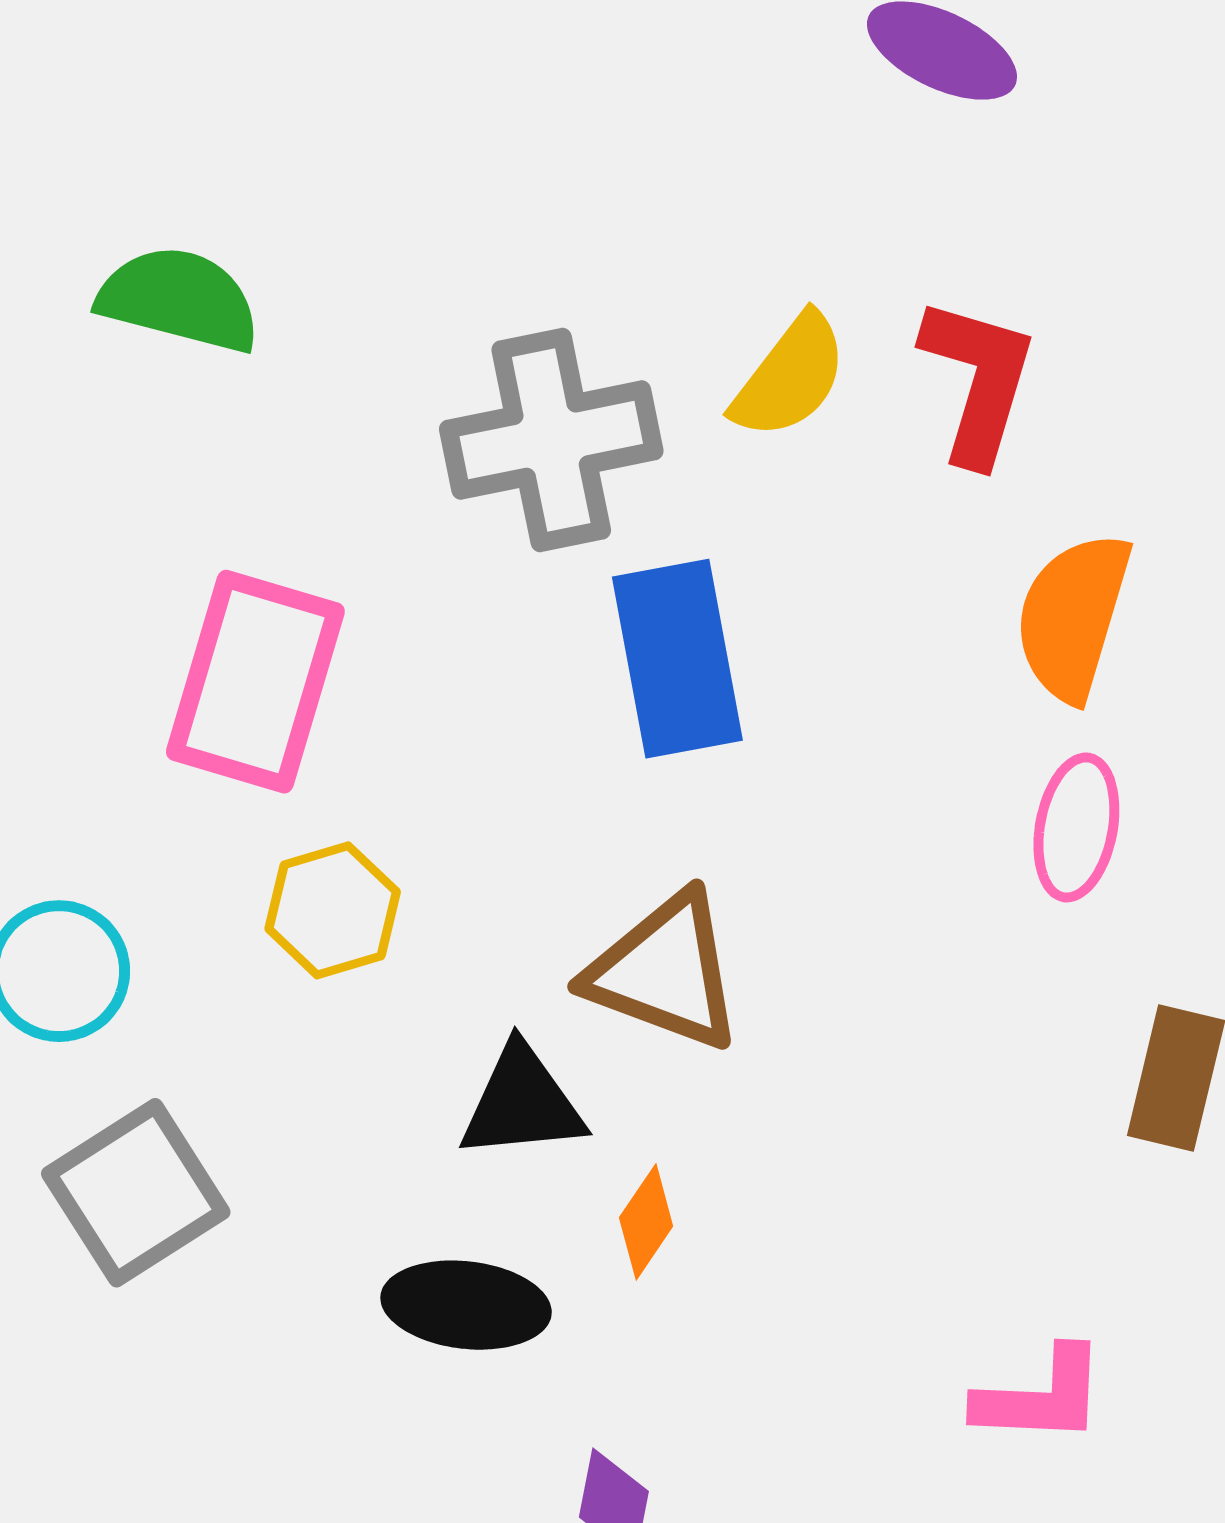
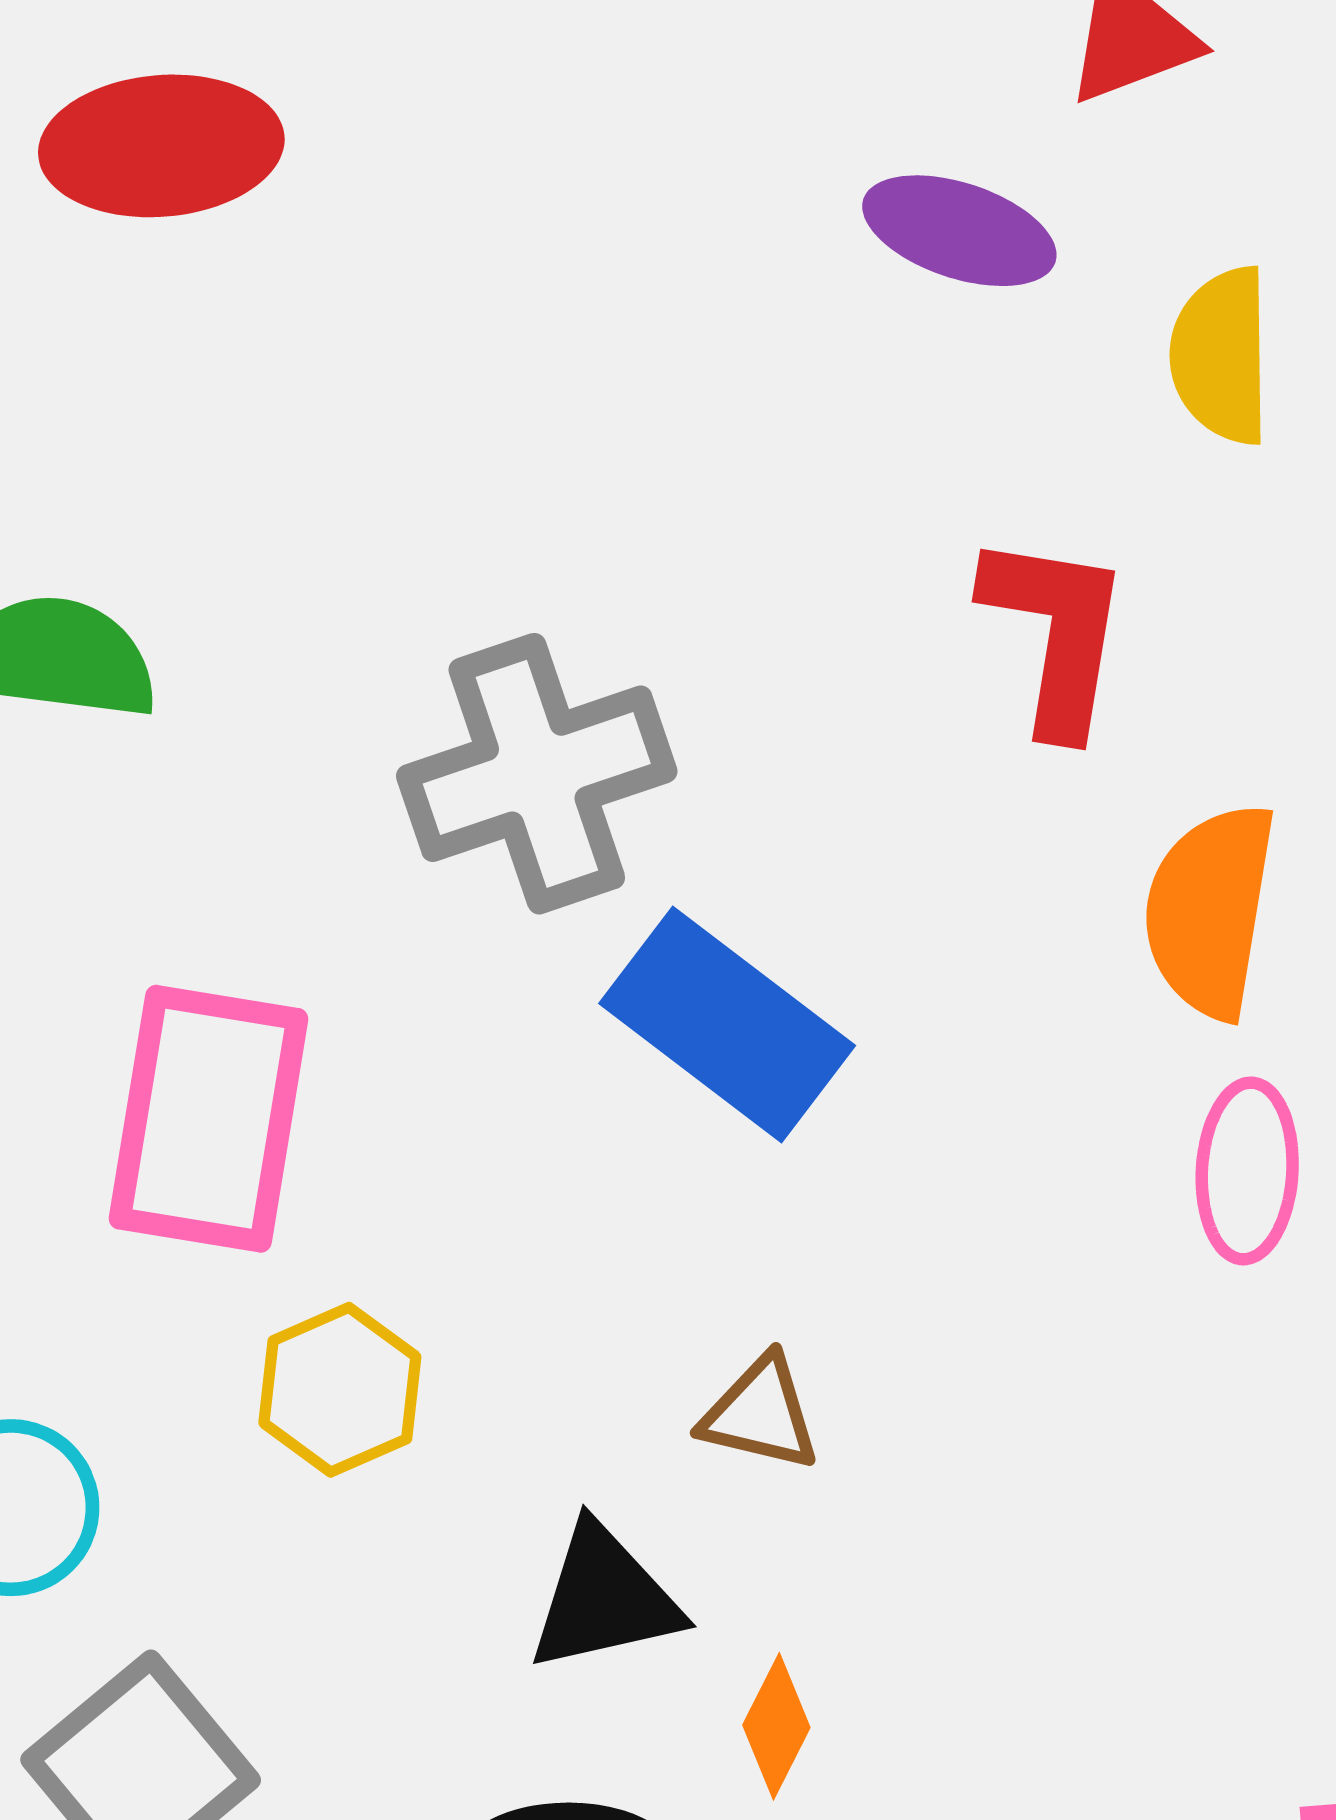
yellow semicircle: (790, 377) -> (1221, 356), moved, turned 149
blue rectangle: (677, 659) -> (727, 1024), turned -35
brown triangle: (665, 972) -> (760, 1414), size x0.6

